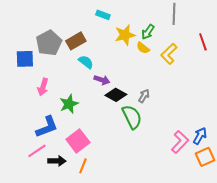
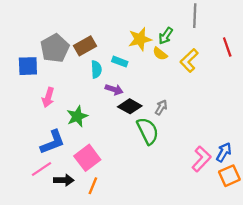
cyan rectangle: (103, 15) -> (120, 62), moved
cyan semicircle: (86, 62) -> (96, 69), turned 49

